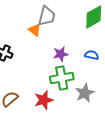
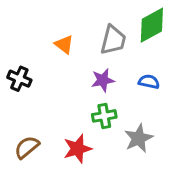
gray trapezoid: (47, 16) -> (113, 40), moved
green cross: (62, 78) -> (104, 116), size x0.7

